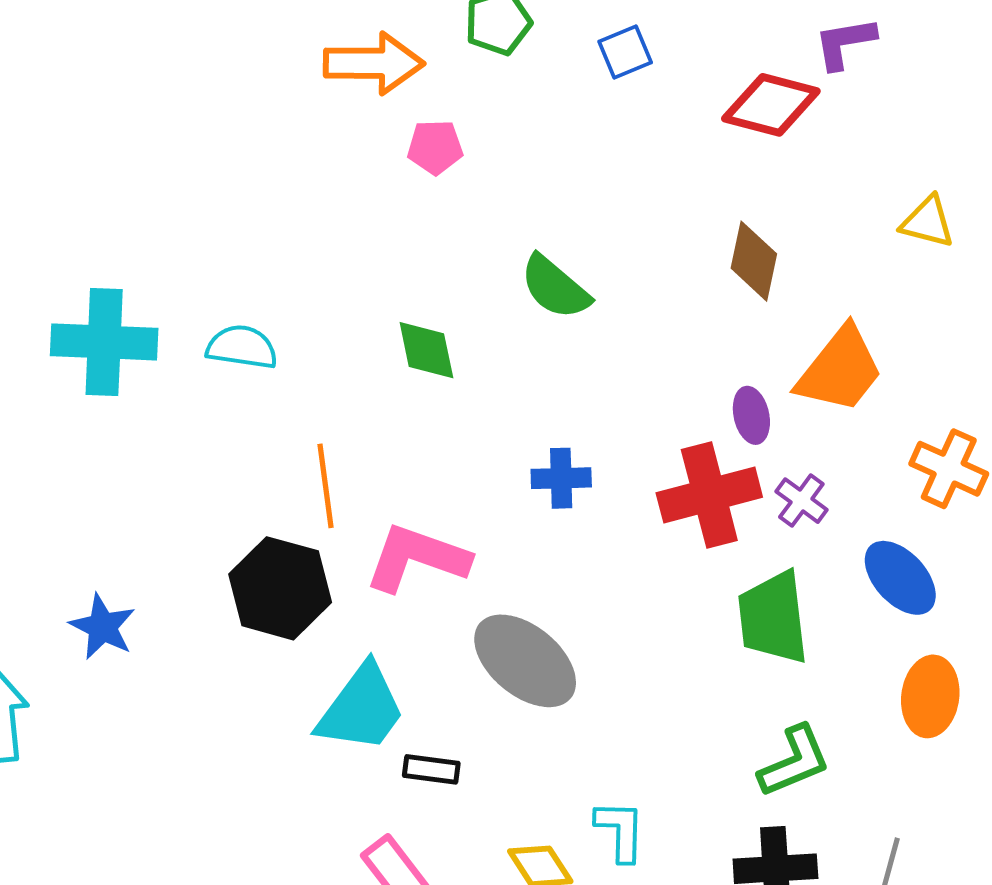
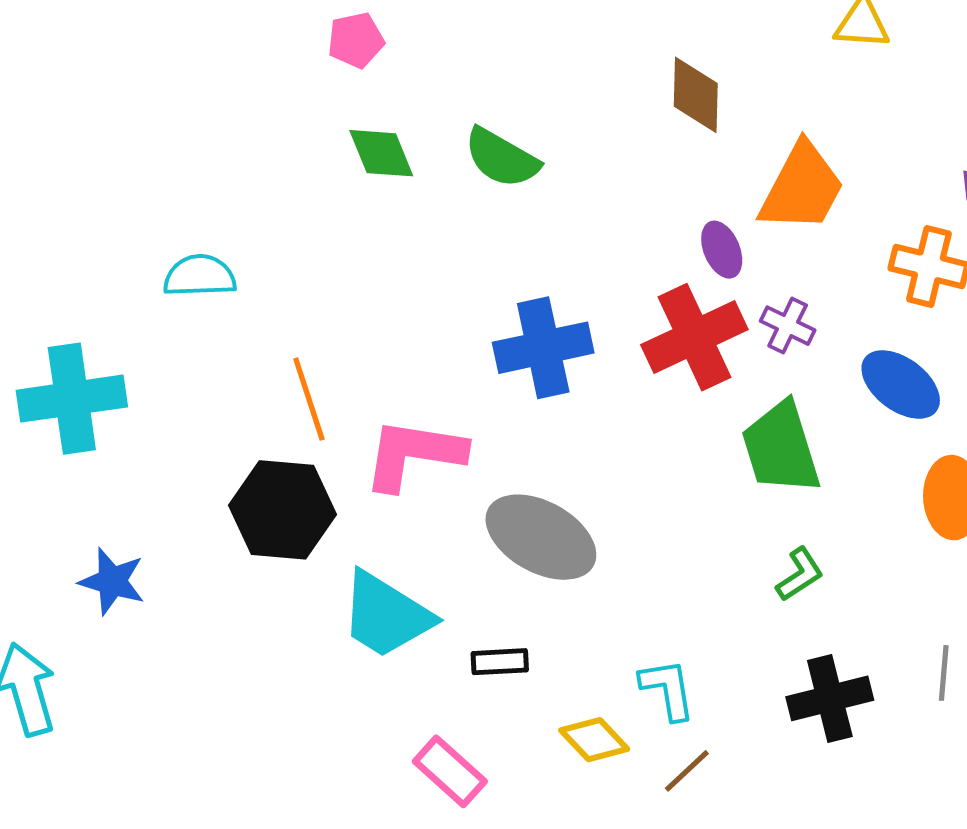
cyan cross: (104, 342) -> (72, 399), moved
green diamond: (426, 350) -> (381, 153), moved
blue cross: (561, 478) -> (543, 348), size x1.6
cyan trapezoid: (361, 708) -> (386, 615), turned 96
green L-shape: (794, 761) -> (800, 574), moved, size x0.7
black rectangle: (431, 769) -> (500, 662), moved

